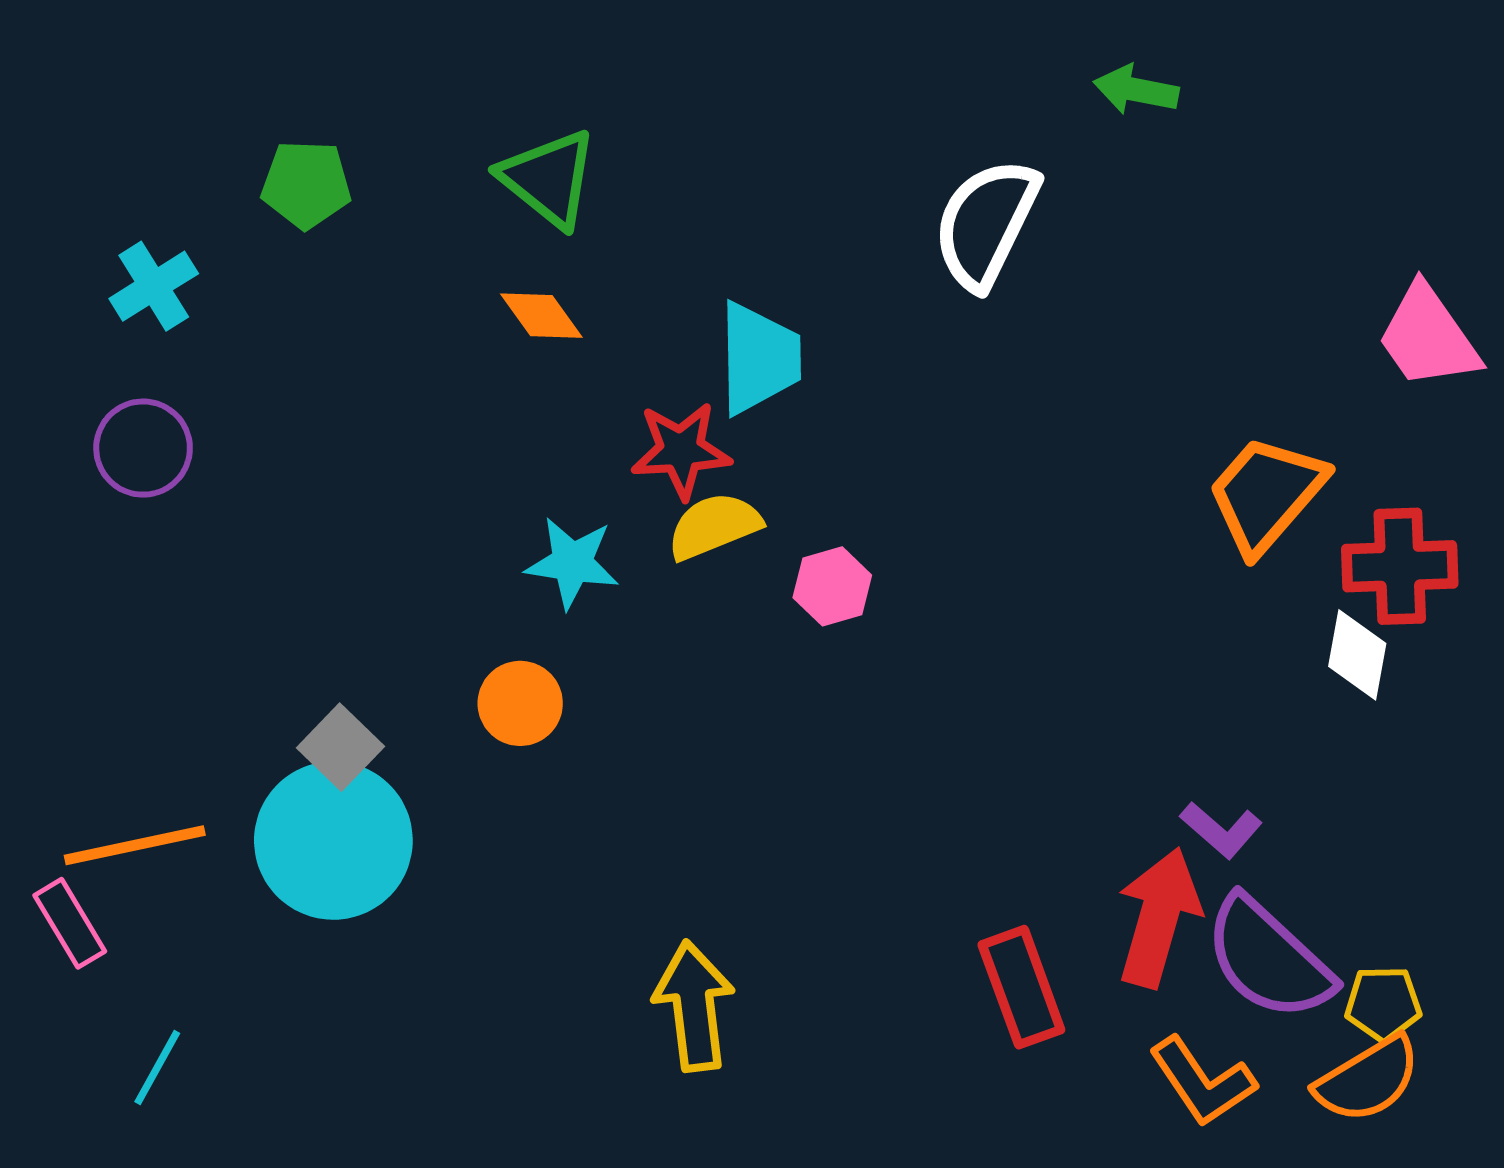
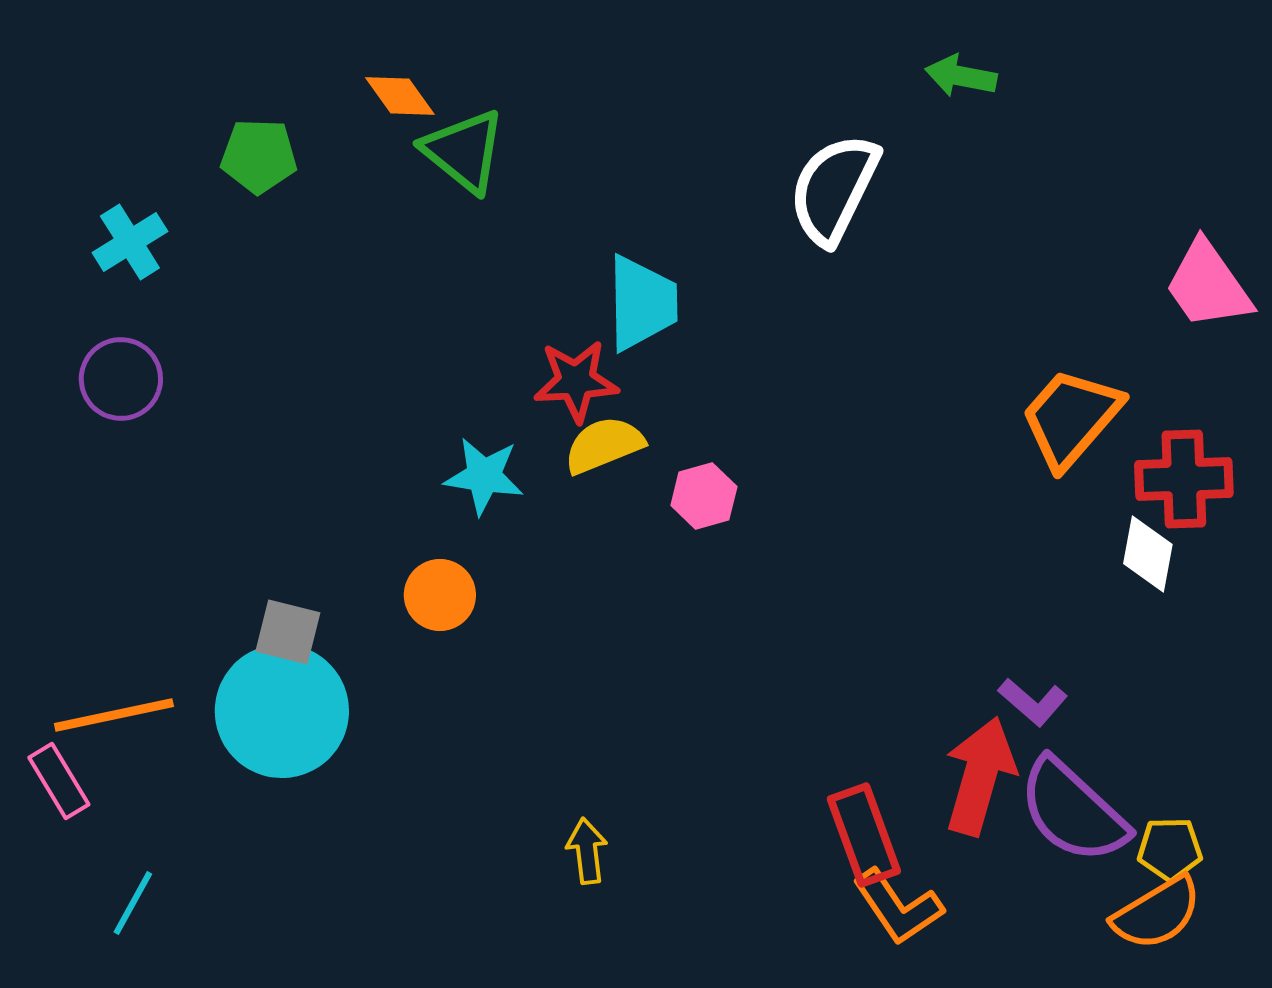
orange diamond: (541, 316) -> (400, 96), moved
gray square: (340, 747) -> (288, 632), turned -30
yellow arrow: (694, 1006) -> (587, 851), size x0.6
orange L-shape: (1202, 1082) -> (898, 907), moved

